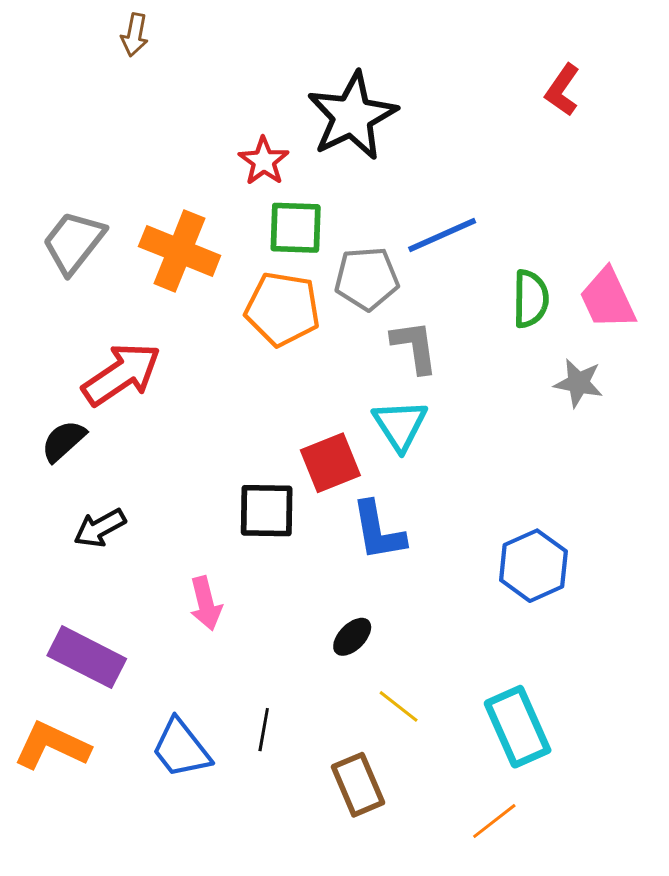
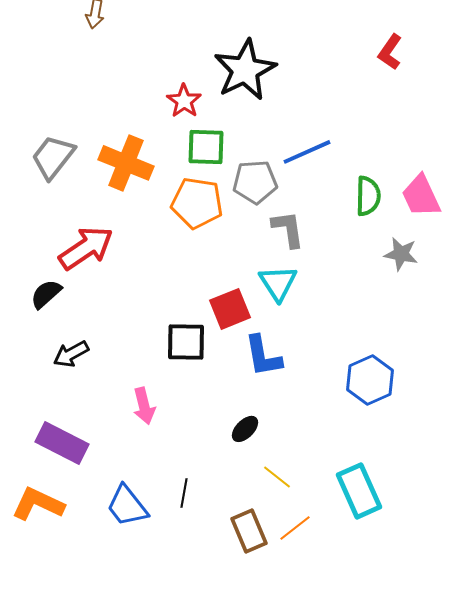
orange line: (494, 821) -> (295, 528), moved

